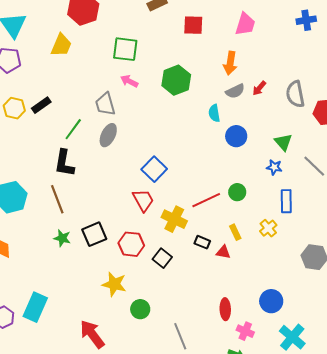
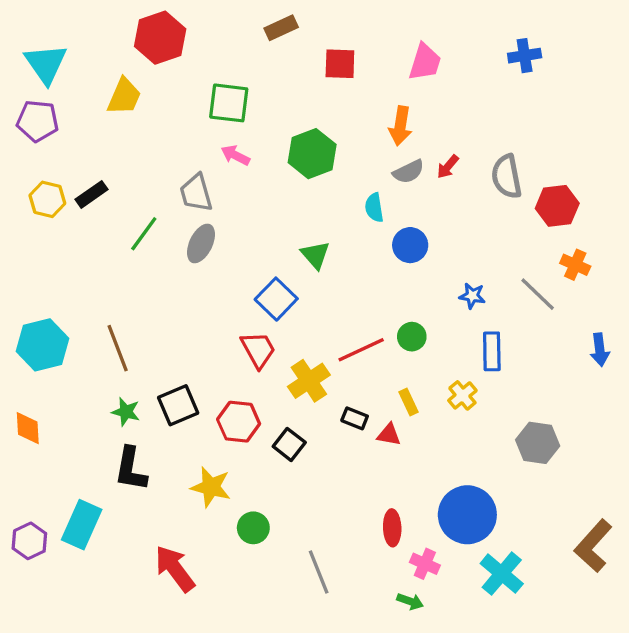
green triangle: (283, 142) -> (315, 255), moved
black L-shape: (64, 163) -> (131, 469), moved
yellow cross: (174, 219) -> (309, 381), turned 30
blue circle: (271, 301) -> (467, 515), size x1.5

